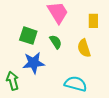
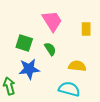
yellow semicircle: (84, 48) -> (77, 66), moved, turned 114

